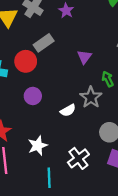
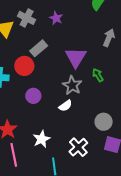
purple triangle: (84, 57) -> (76, 57), size x1.6
gray star: (91, 97) -> (72, 85), moved

